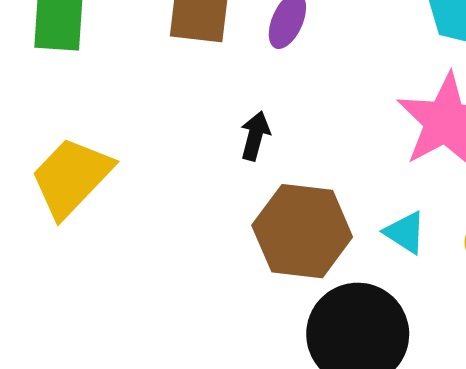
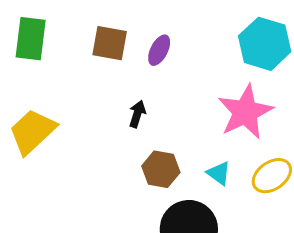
brown hexagon: (302, 231) -> (161, 169), size x0.7

